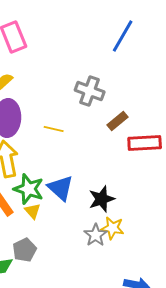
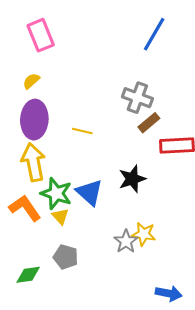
gray cross: (90, 91) -> (137, 98), moved
black star: (102, 199) -> (132, 179), moved
gray pentagon: (25, 250) -> (66, 257), moved, turned -30

